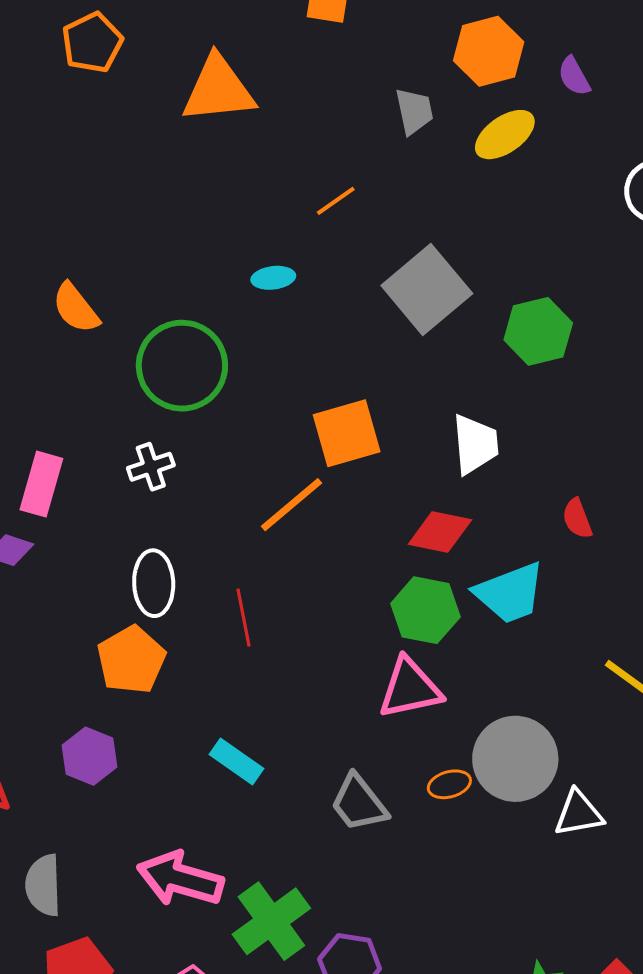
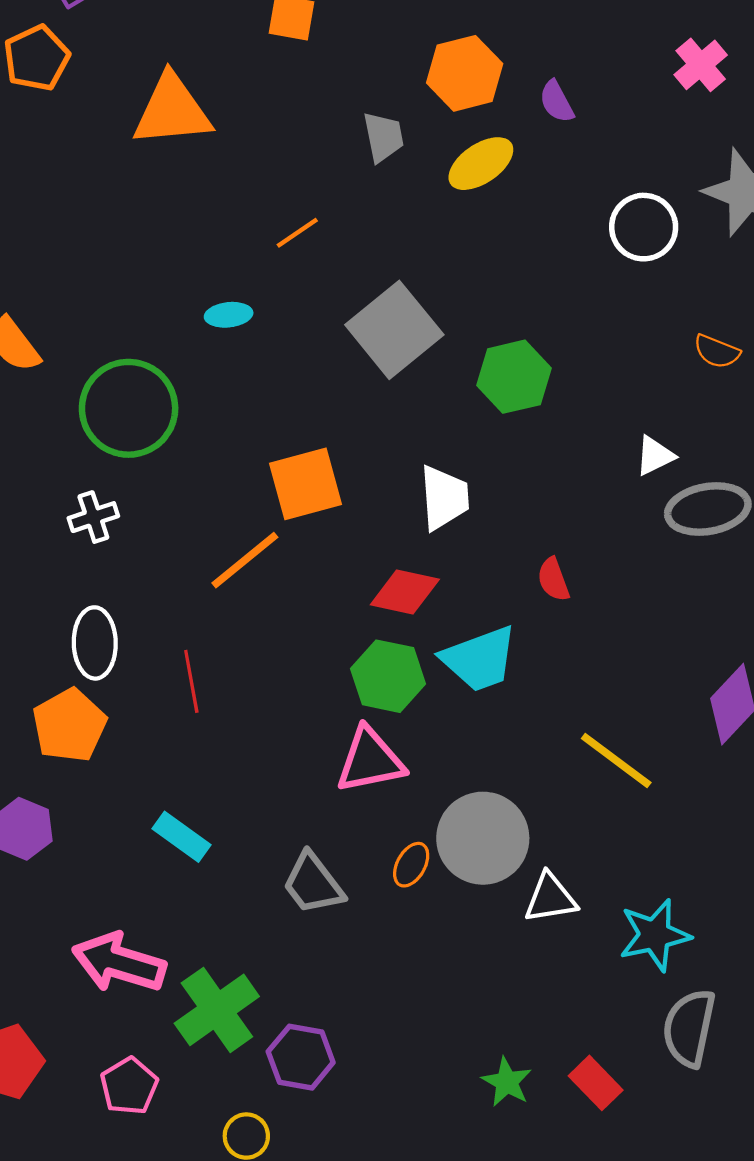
orange ellipse: (449, 784) -> (411, 865), turned -45

